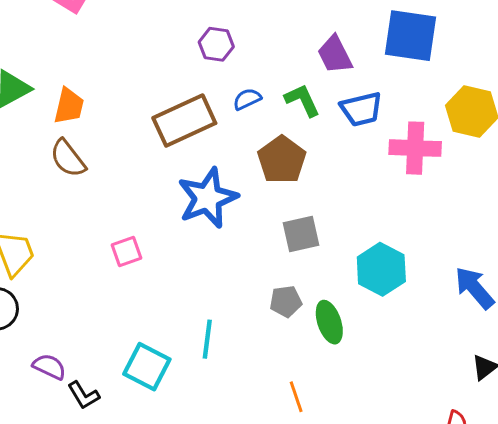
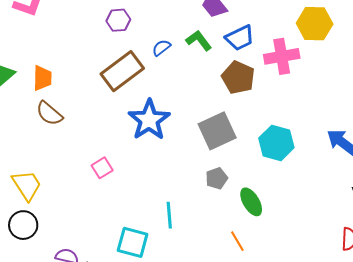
purple hexagon: (216, 44) -> (118, 20), moved
brown pentagon: (282, 160) -> (238, 77), moved
gray square: (301, 234) -> (217, 131), size x1.4
green ellipse: (329, 322) -> (251, 202), moved

